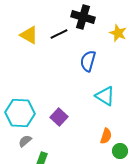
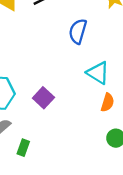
orange semicircle: (106, 136) -> (107, 102), moved

